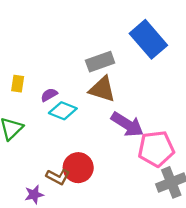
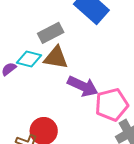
cyan diamond: (63, 111) -> (29, 59), moved

